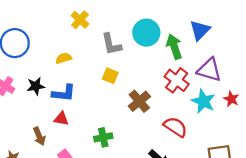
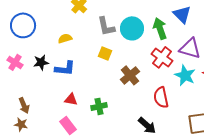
blue triangle: (200, 30) -> (182, 14), turned -30
cyan circle: (146, 33) -> (132, 28), moved
red triangle: (61, 119) -> (71, 99), moved
red semicircle: (175, 127) -> (161, 97), turned -135
brown arrow: (39, 136) -> (24, 105), moved

